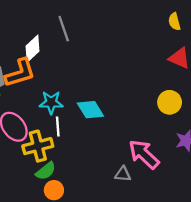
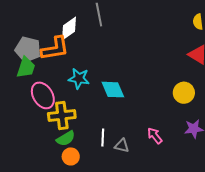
white line: (58, 126) -> (103, 138), moved
pink arrow: (144, 154) -> (155, 136), size x0.6
gray triangle: (123, 174) -> (122, 146), moved

